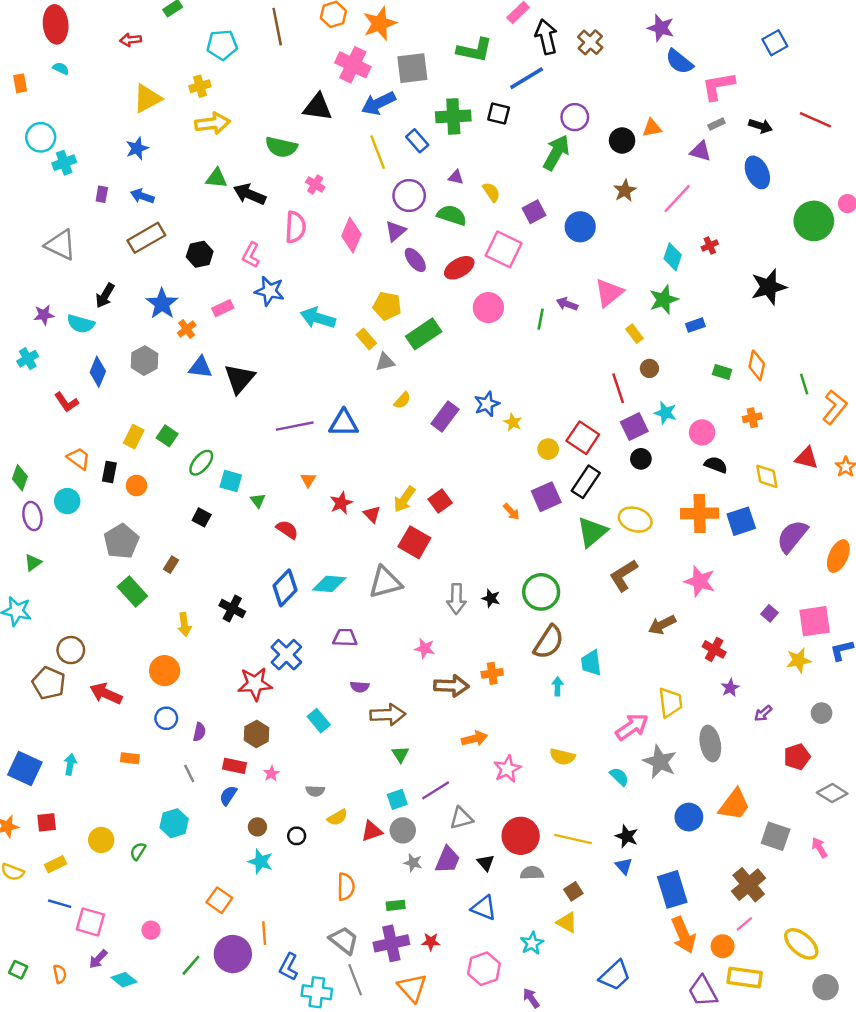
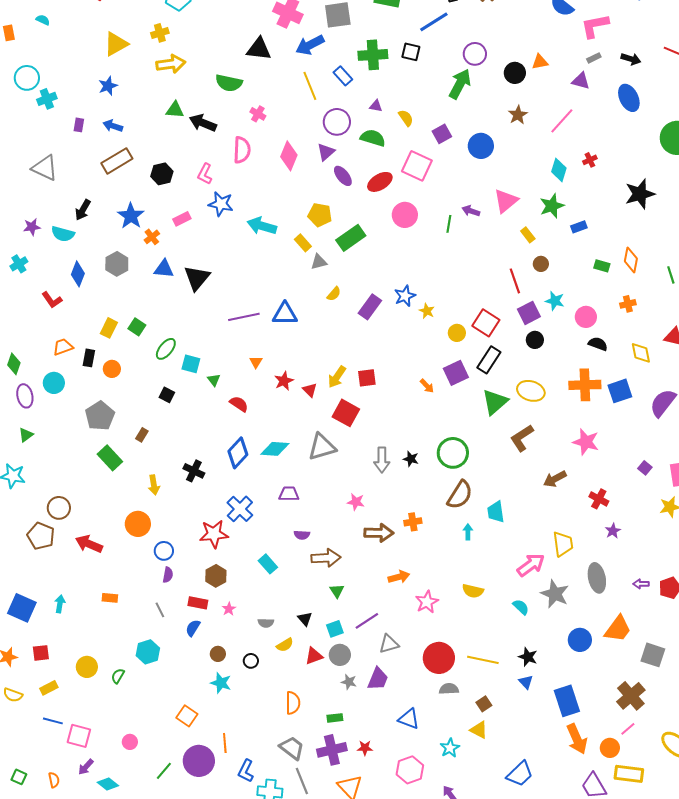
orange trapezoid: (79, 458) -> (63, 347), turned -55
red square: (440, 501) -> (367, 378), turned 30
purple arrow: (763, 713) -> (641, 584), moved, turned 42
blue circle: (166, 718) -> (164, 551), moved
black triangle: (486, 863) -> (305, 619), moved

